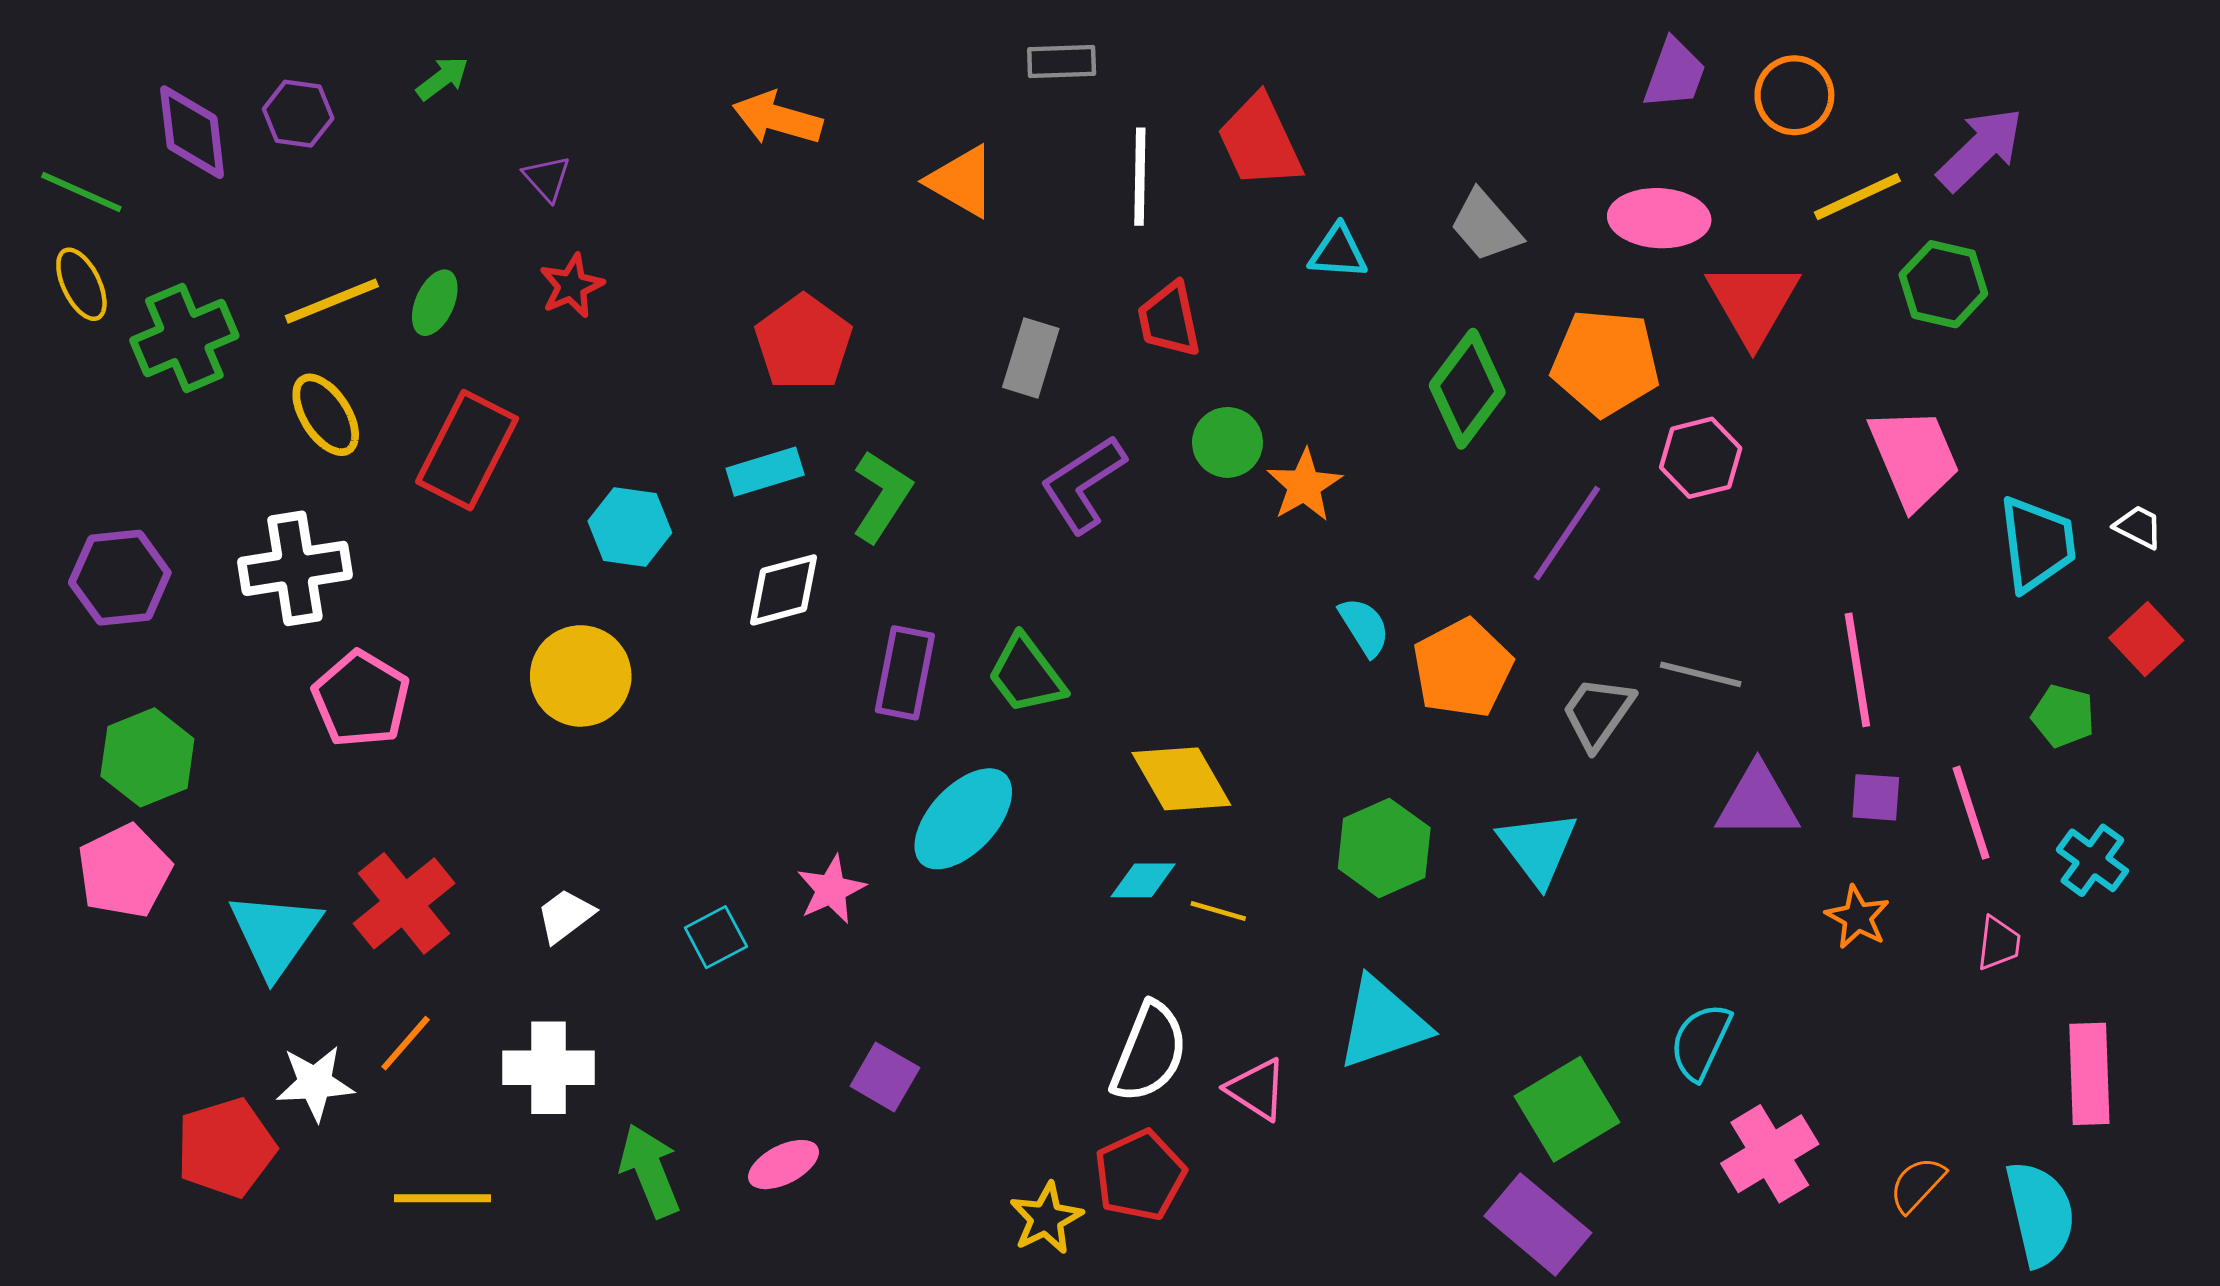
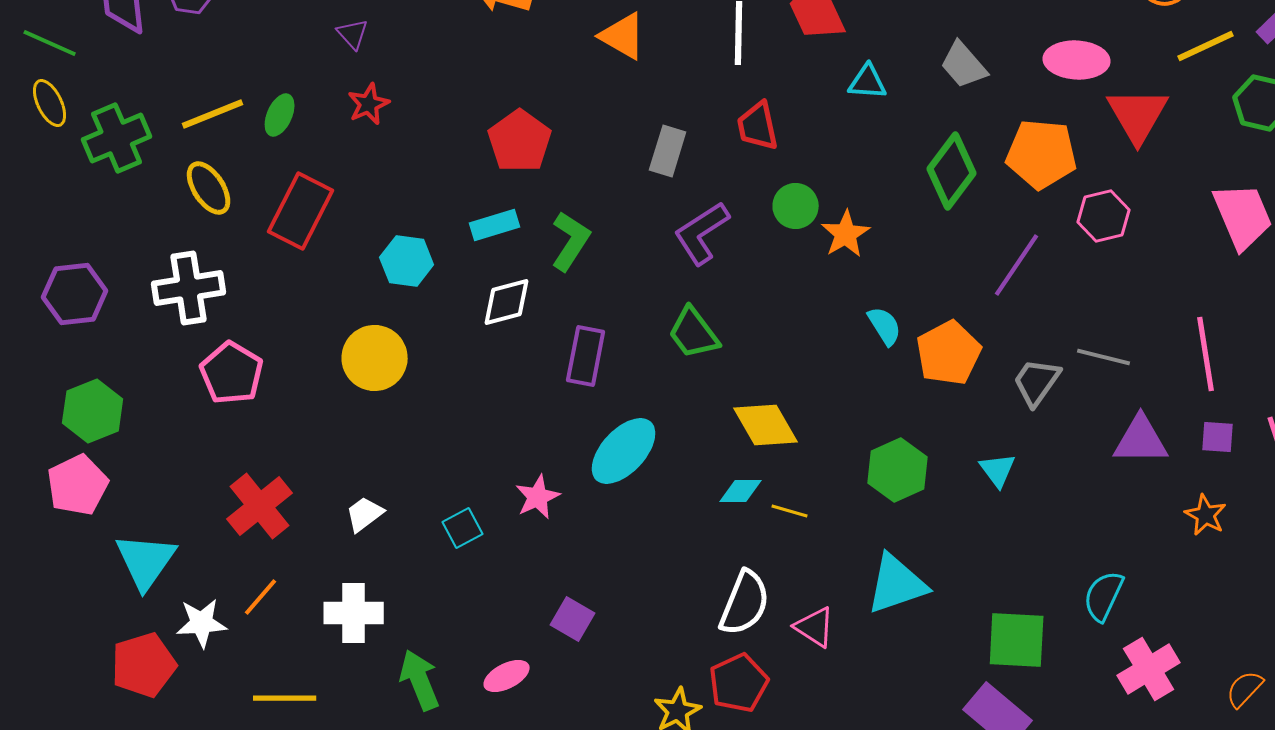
green trapezoid: (1026, 674) -> (694, 333), moved
cyan triangle: (1538, 848) -> (998, 470), size x0.7
cyan triangle: (275, 934) -> (146, 561), moved
green square: (1567, 1109) -> (1017, 640), turned 34

